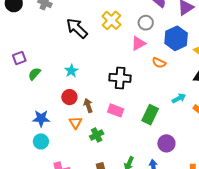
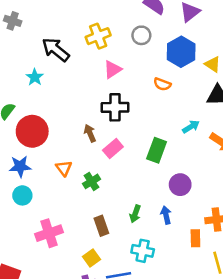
yellow cross: (111, 20) -> (98, 36), turned 30
pink triangle: (138, 43) -> (113, 69), moved
cyan star: (71, 71) -> (35, 77), moved
red circle: (69, 97) -> (32, 131), moved, size x1.6
brown arrow: (88, 106) -> (90, 133), moved
pink rectangle: (116, 110) -> (113, 149), turned -56

